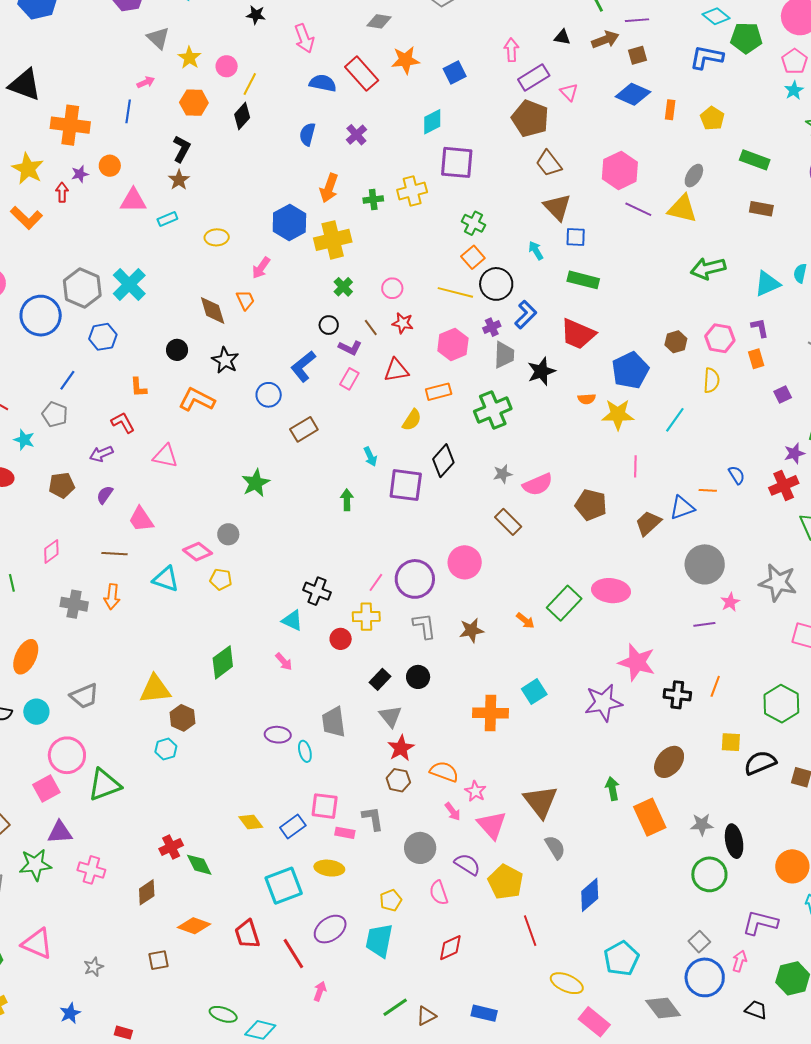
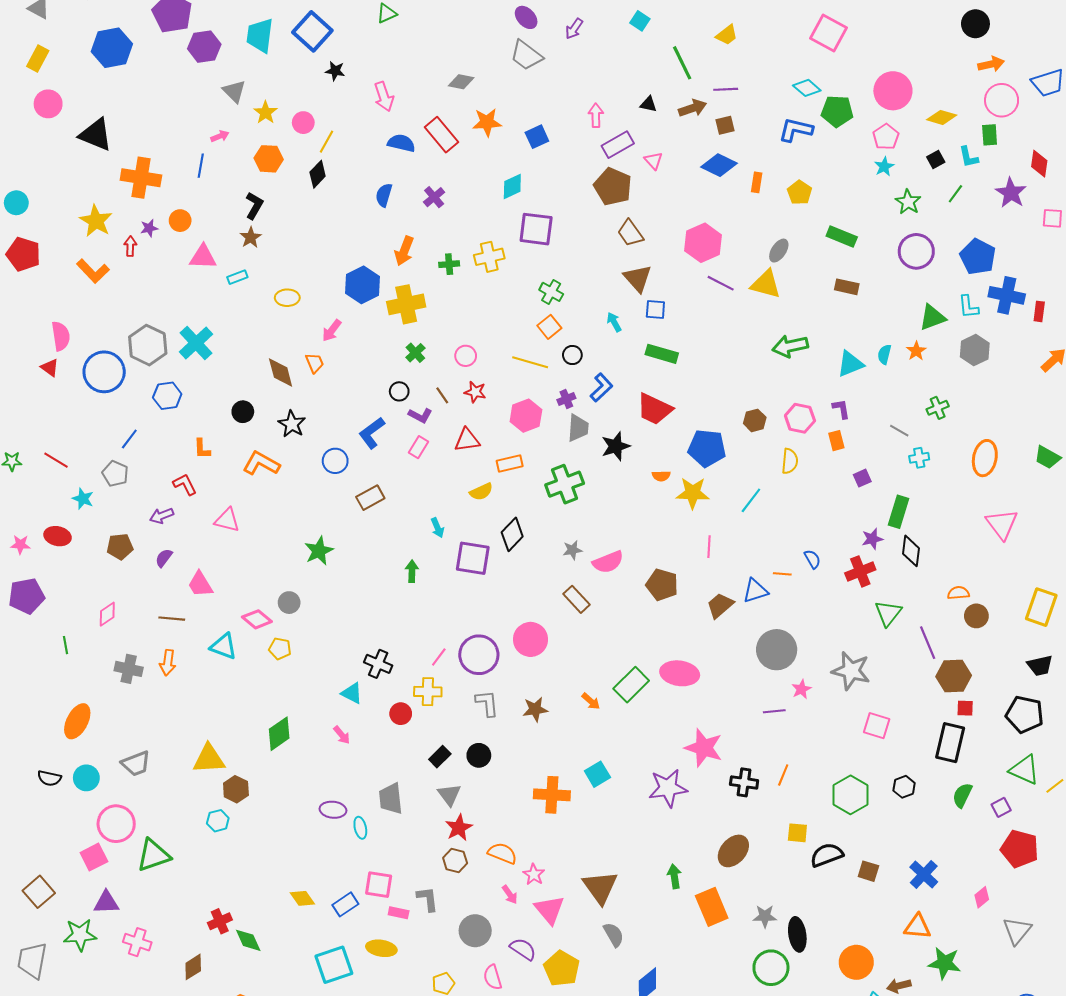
black circle: (496, 284) -> (572, 355), size x0.6
blue pentagon: (630, 370) -> (707, 448), turned 30
yellow semicircle: (412, 420) -> (481, 492), turned 30

